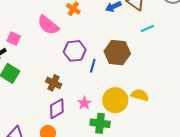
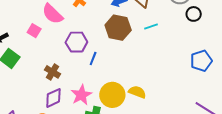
pink square: (14, 39) -> (34, 31), moved
brown hexagon: (117, 53) -> (118, 28), moved
pink star: (84, 103) -> (81, 95), size x1.5

